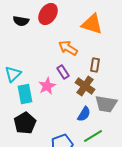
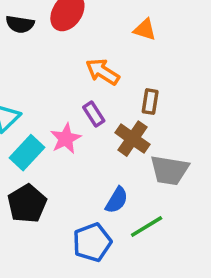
orange triangle: (92, 24) -> (145, 30), size x0.6
cyan rectangle: (25, 94) -> (27, 153), turned 54
blue semicircle: (84, 114) -> (117, 200), moved

